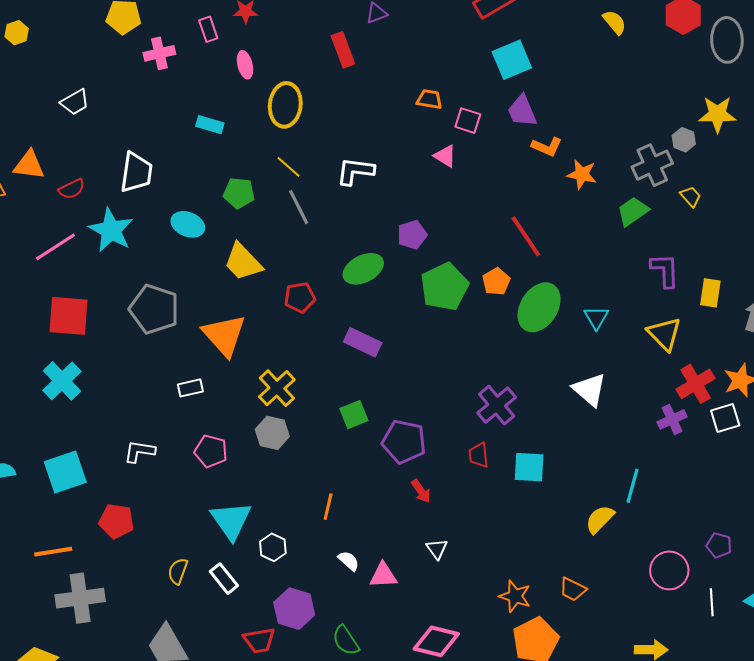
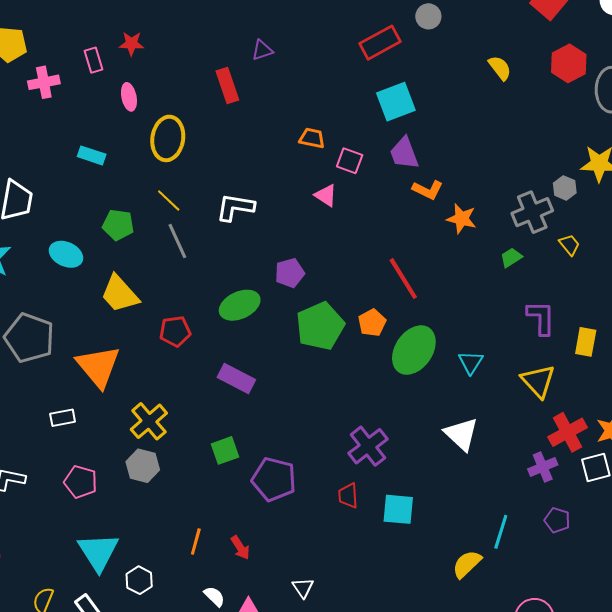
green trapezoid: (633, 211) -> (511, 258), size x0.7
red arrow: (421, 491) -> (240, 548), moved
purple pentagon: (719, 545) -> (557, 520), moved

